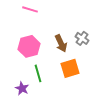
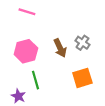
orange square: (70, 68) -> (82, 78), moved

